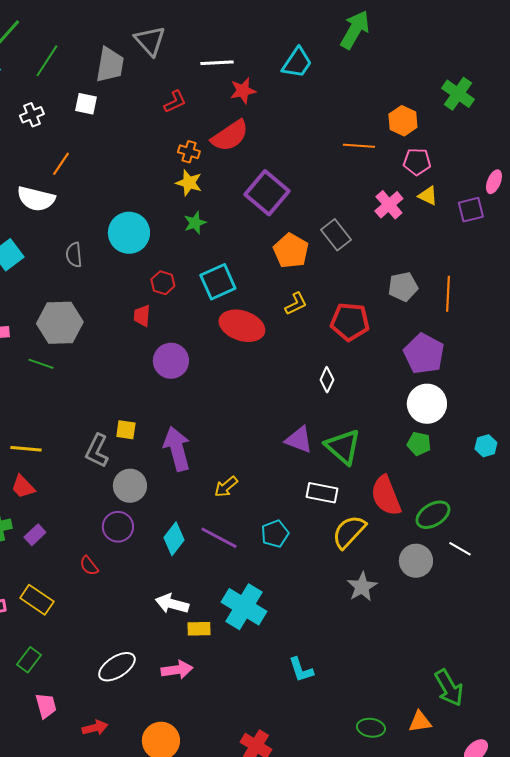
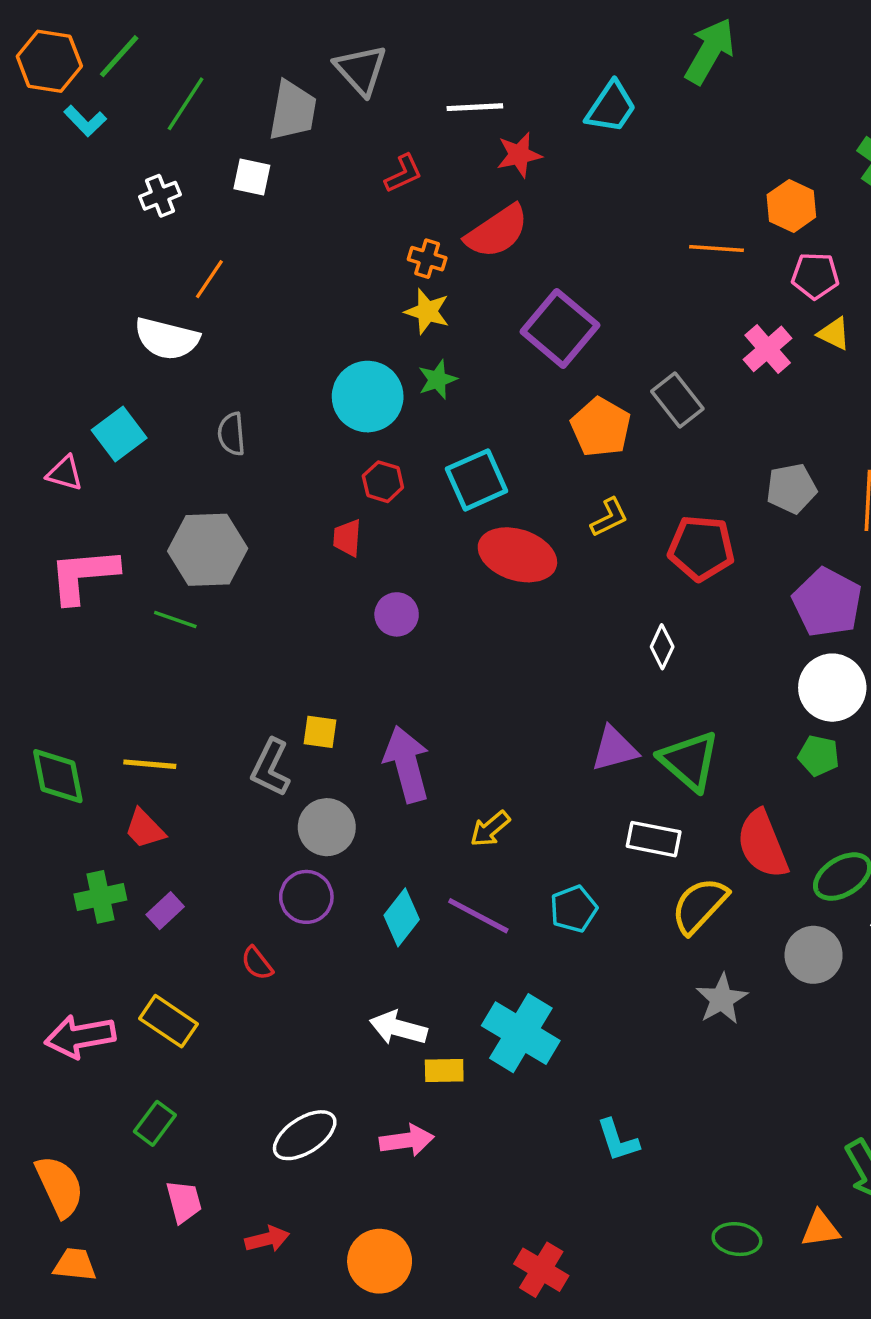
cyan circle: (129, 233) -> (368, 397), moved
purple circle: (171, 361) -> (397, 614), size x0.7
purple triangle: (299, 440) -> (614, 749), turned -36

